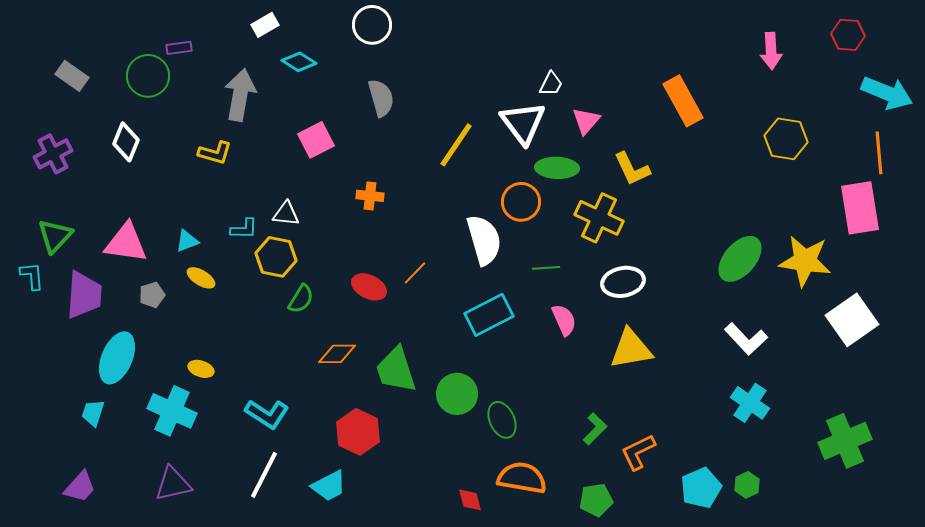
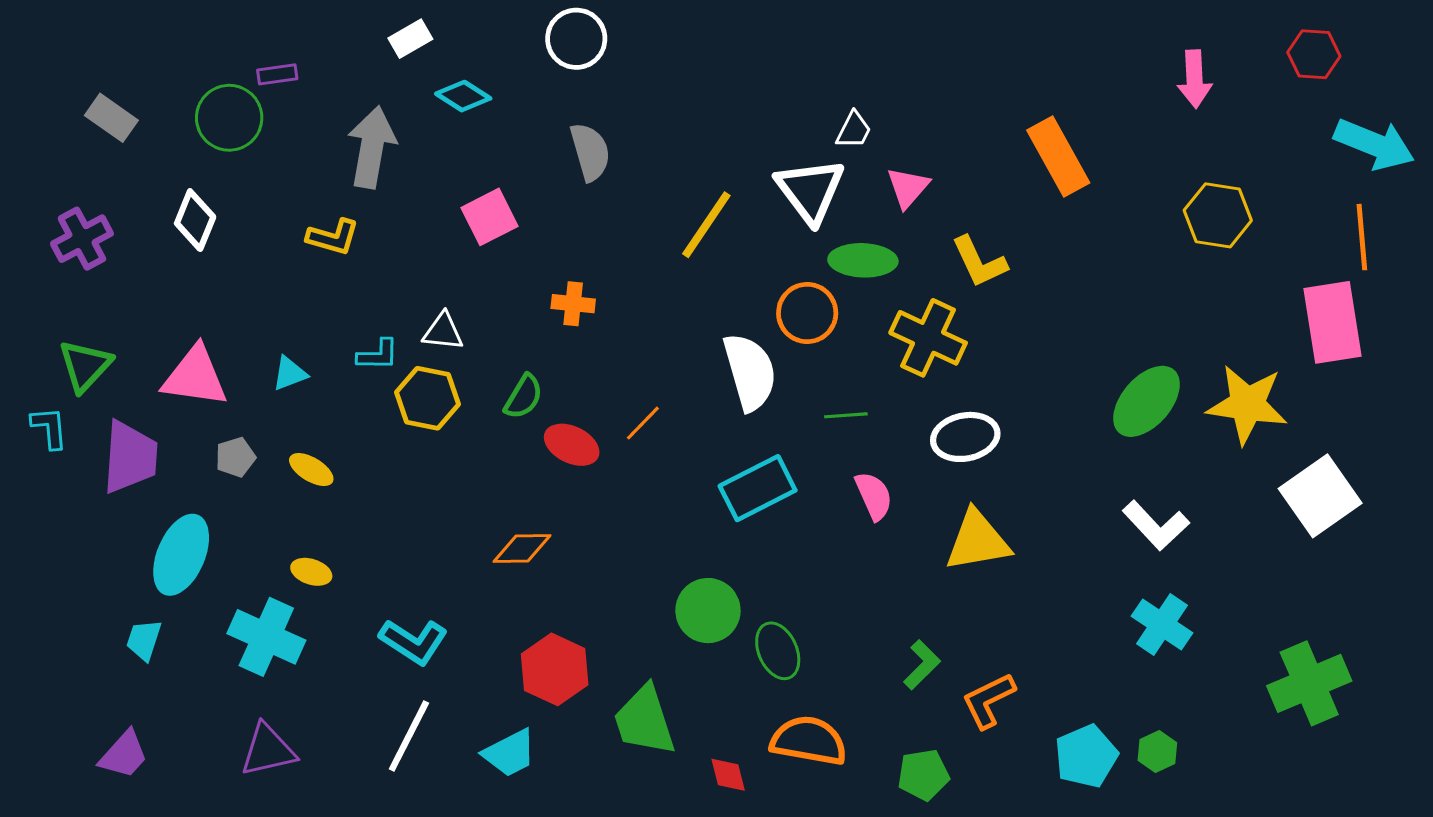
yellow ellipse: (201, 278) -> (311, 470), moved
green semicircle: (301, 299) -> (524, 397), moved
green trapezoid: (396, 370) -> (644, 721), moved

